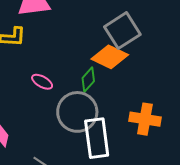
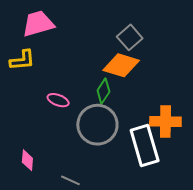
gray square: (122, 31) -> (130, 37), size x0.7
white rectangle: (97, 138) -> (145, 145), moved

